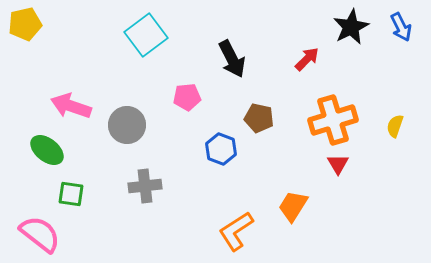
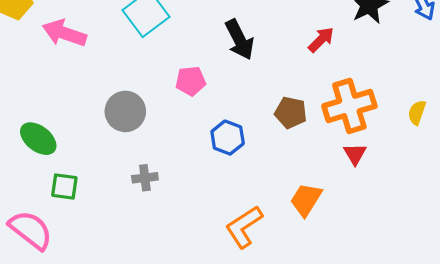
pink arrow: (71, 106) -> (64, 33), moved
brown pentagon: (259, 118) -> (291, 113), moved
gray cross: (145, 186) -> (145, 178), size x0.7

